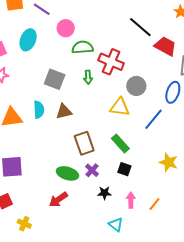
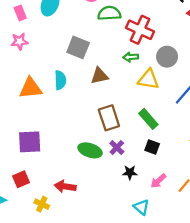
green arrow: (88, 77) -> (131, 57), moved, turned 88
brown triangle: (64, 112) -> (99, 76), moved
red arrow: (58, 200) -> (65, 186), moved, turned 42
pink arrow: (131, 200) -> (158, 181), turned -133

